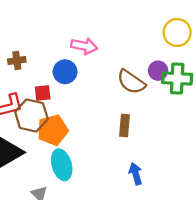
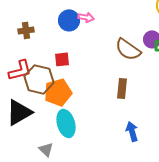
pink arrow: (84, 46) -> (86, 17), size x0.7
blue circle: (65, 72) -> (69, 20), moved
red square: (43, 93) -> (62, 59), moved

